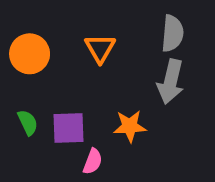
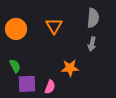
gray arrow: (171, 82) -> (92, 44), size x0.6
purple square: (69, 128) -> (27, 84), moved

